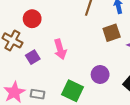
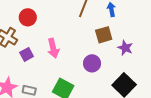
purple circle: (100, 75) -> (92, 63), moved

